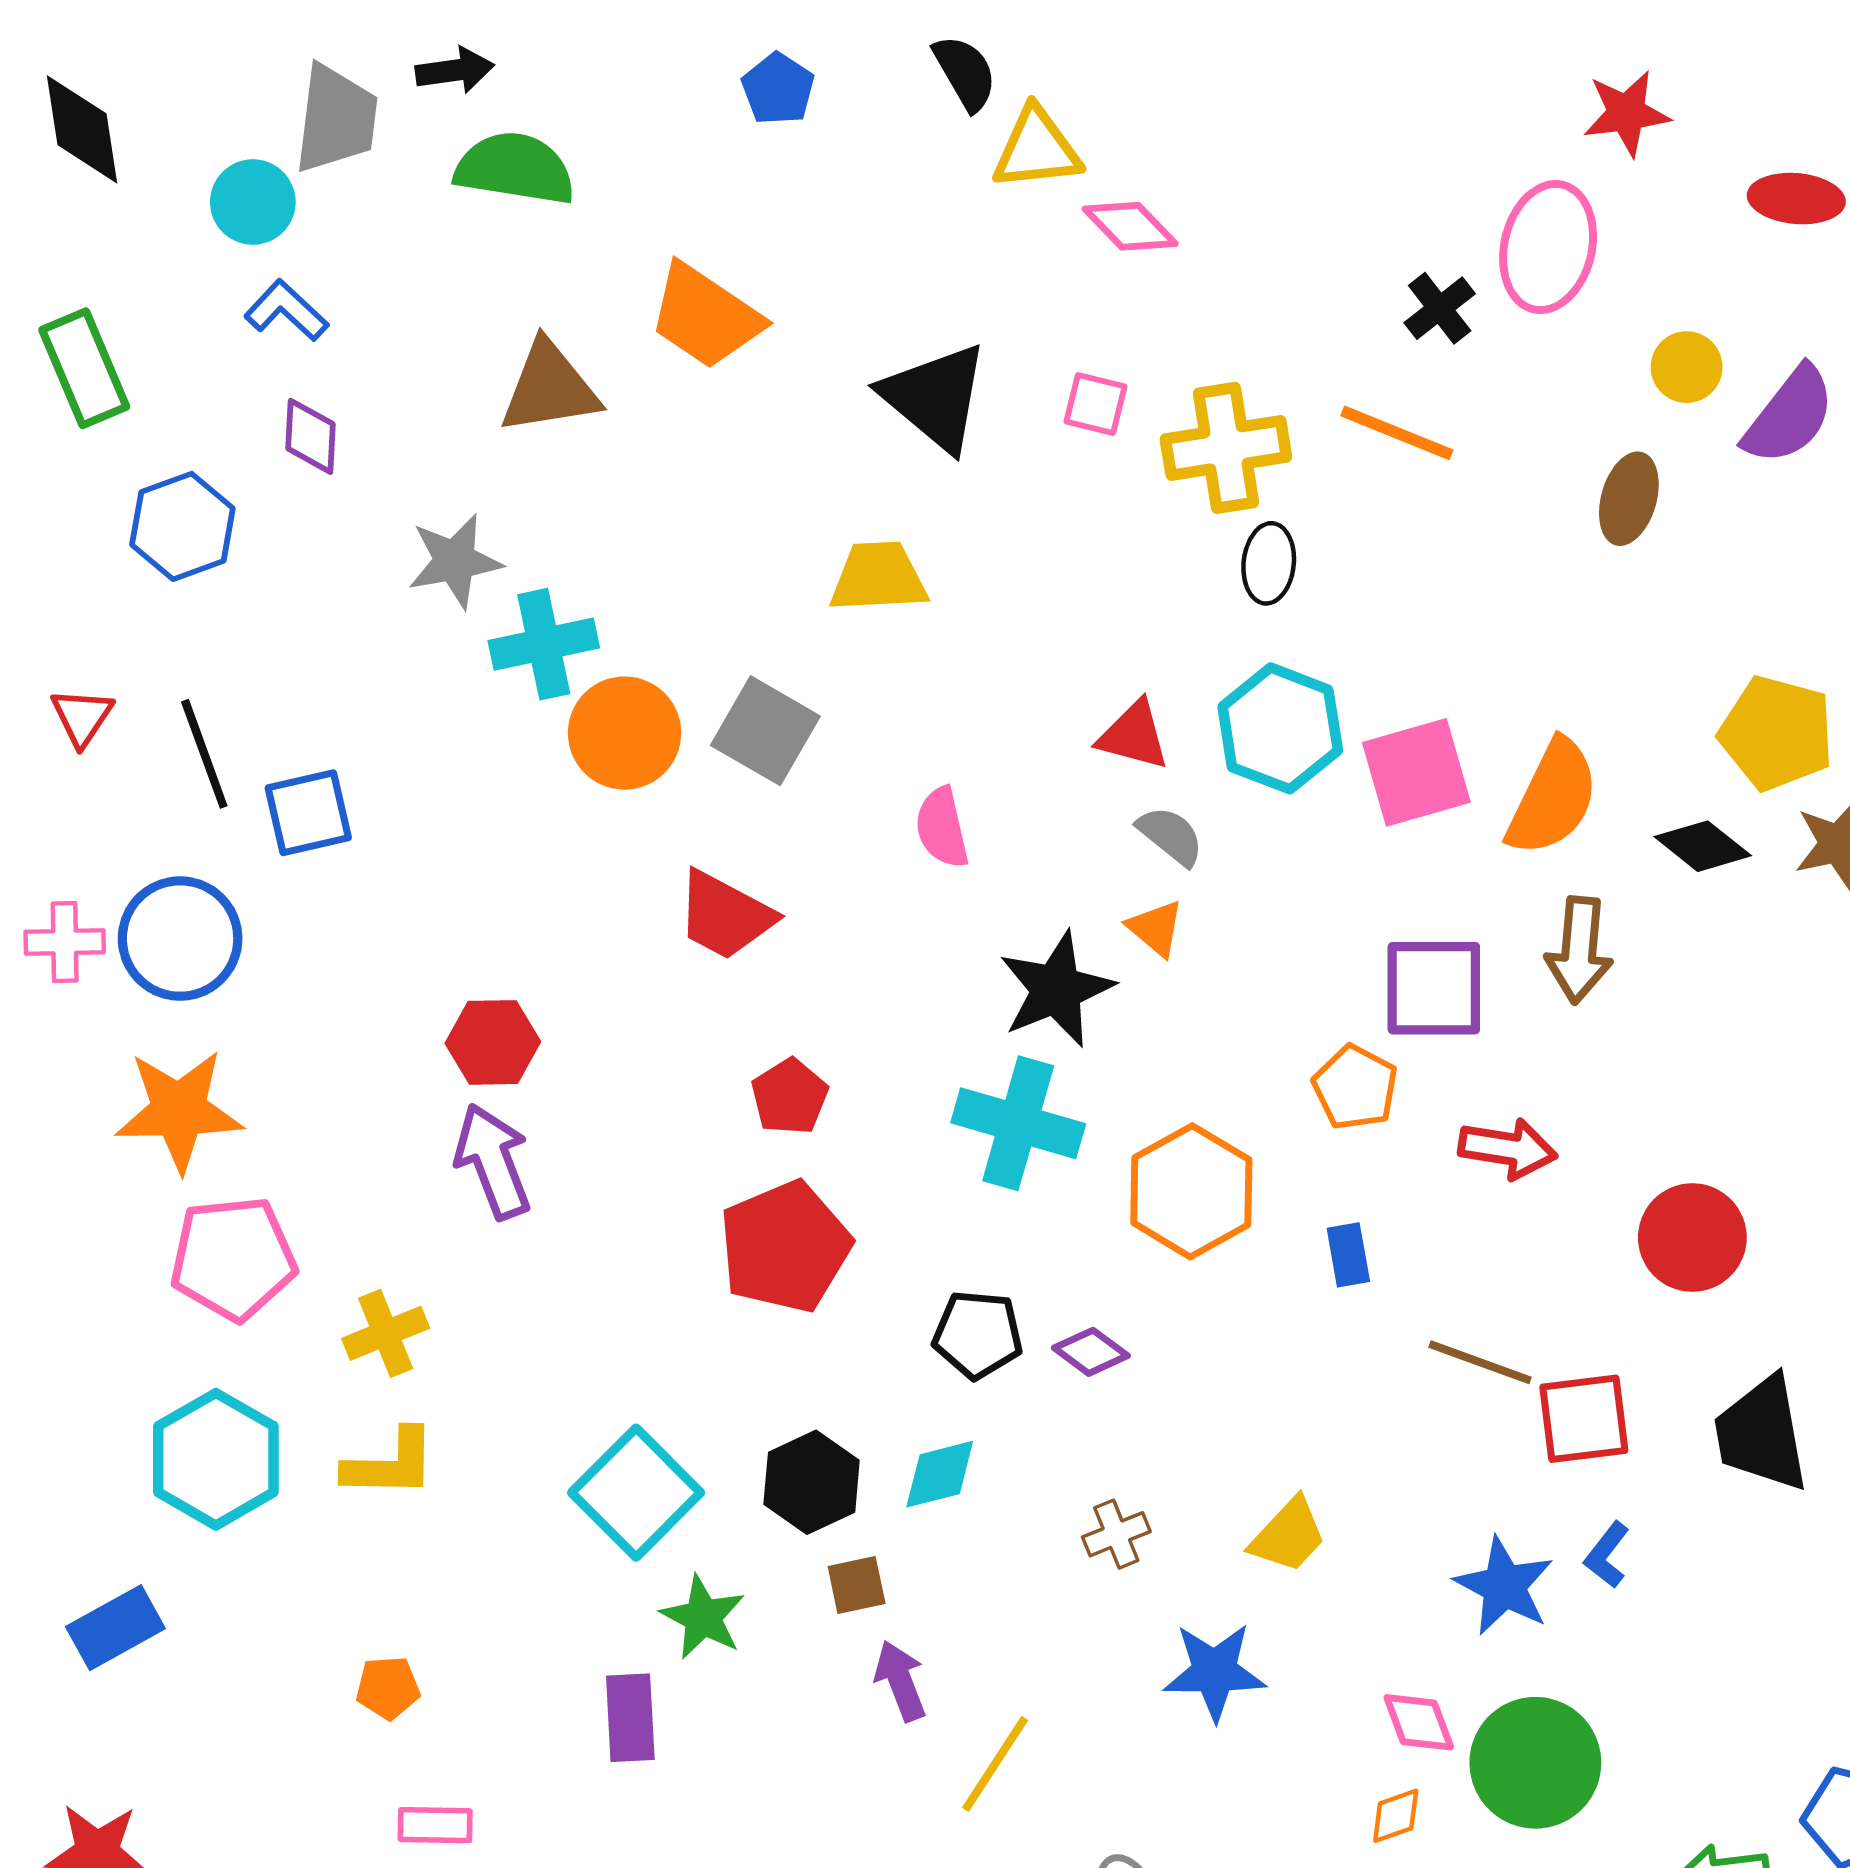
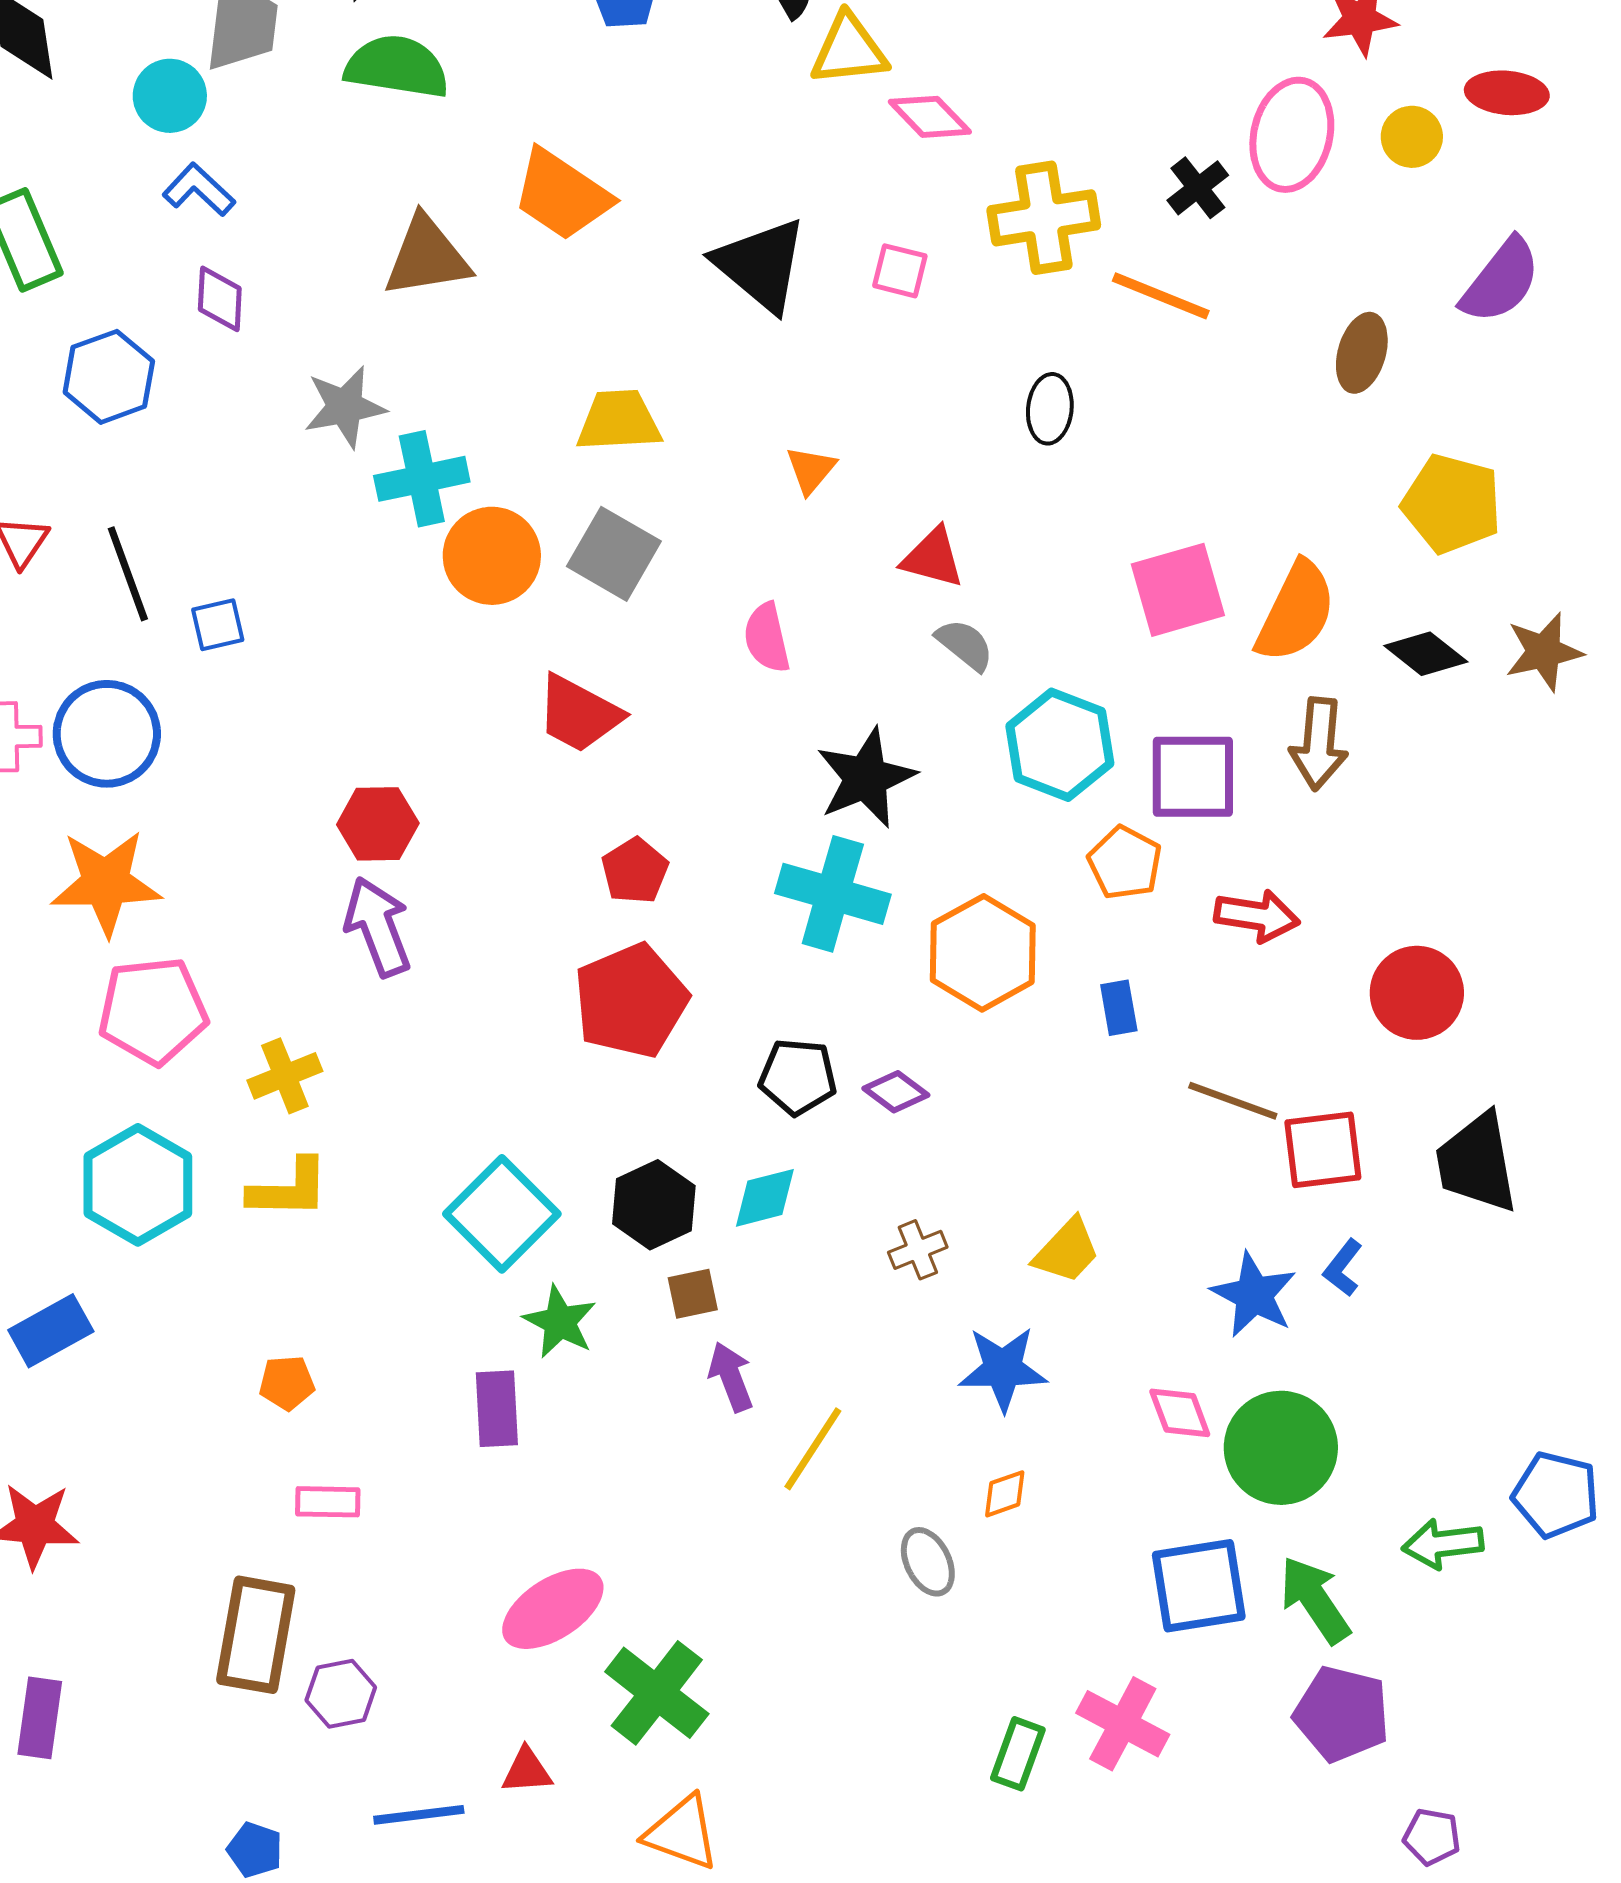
yellow circle: (1687, 367) -> (1412, 137), moved
yellow cross: (1226, 448) -> (1044, 218), moved
yellow trapezoid: (879, 577) -> (619, 421), moved
cyan hexagon: (1280, 728) -> (1060, 745), moved
yellow pentagon: (1777, 733) -> (1452, 504), moved
blue square: (308, 813) -> (218, 625), size x0.7
orange triangle: (1156, 928) -> (811, 470), moved, turned 30
orange diamond: (1396, 1816) -> (1005, 1494), moved

